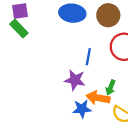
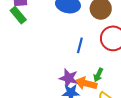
purple star: (75, 80) -> (69, 78), moved

